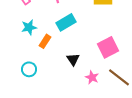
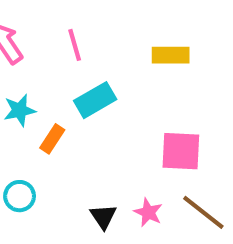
pink square: (108, 47) -> (181, 151), turned 30
black triangle: (73, 59) -> (103, 216), moved

